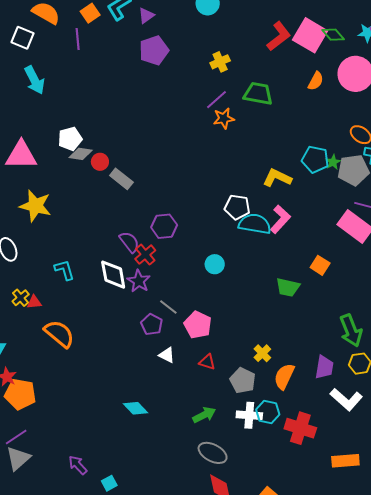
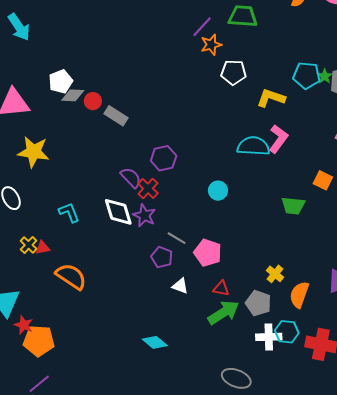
white pentagon: (237, 207) -> (234, 72), moved
green arrow: (204, 415) -> (223, 313), moved, size x1.4

